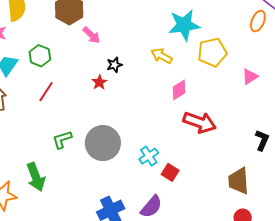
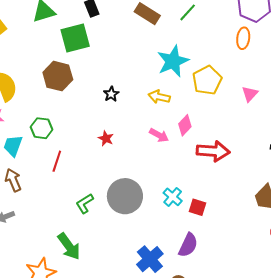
pink arrow: (91, 35) -> (159, 135), moved
black star: (114, 65) -> (111, 94), moved

